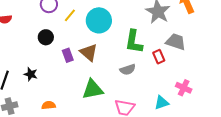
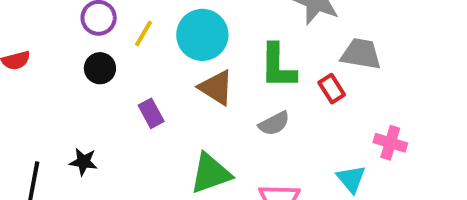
black circle: (46, 37) -> (100, 68), moved
brown triangle: (89, 52) -> (216, 87), moved
cyan triangle: (162, 103) -> (351, 179), turned -42

